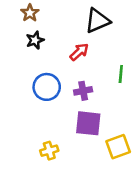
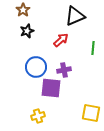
green line: (121, 74) -> (93, 48), moved
purple square: (88, 123) -> (51, 88), moved
yellow square: (118, 147) -> (91, 113), turned 30

